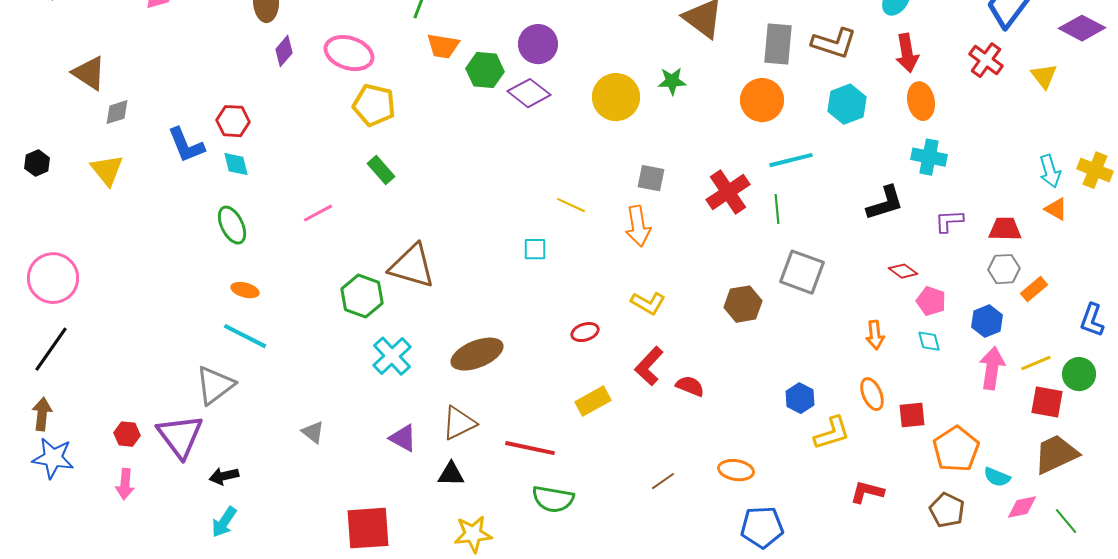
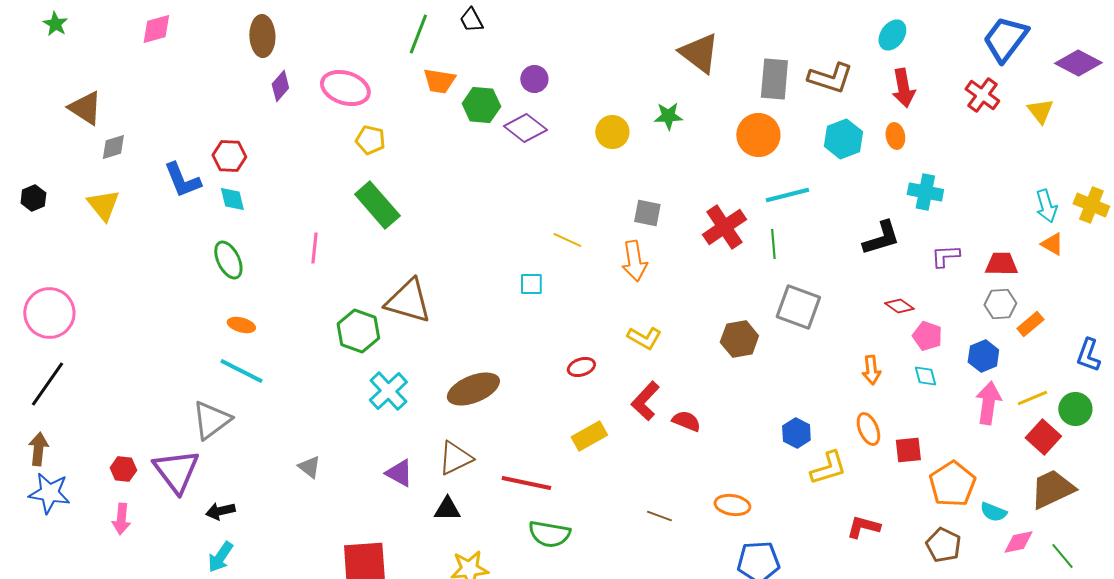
purple circle: (538, 44) -> (534, 79), size x0.7
yellow circle: (616, 97) -> (612, 132), size x0.7
orange ellipse: (921, 101) -> (895, 136), moved, size x0.7
yellow pentagon: (374, 105) -> (370, 140), size x0.7
green rectangle: (381, 170) -> (377, 205), size x1.6
pink line: (318, 213) -> (314, 248), turned -56
red square: (1047, 402) -> (1043, 437), turned 32
brown line: (663, 481) -> (659, 516), turned 55

